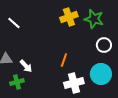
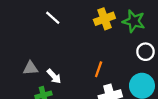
white line: (14, 23) -> (53, 18), moved

